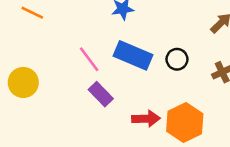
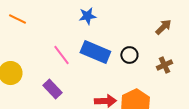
purple rectangle: (101, 94) -> (52, 89), moved

